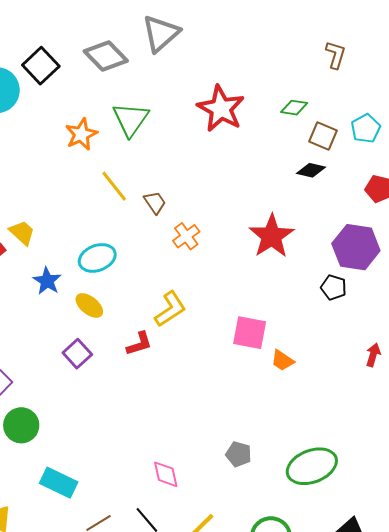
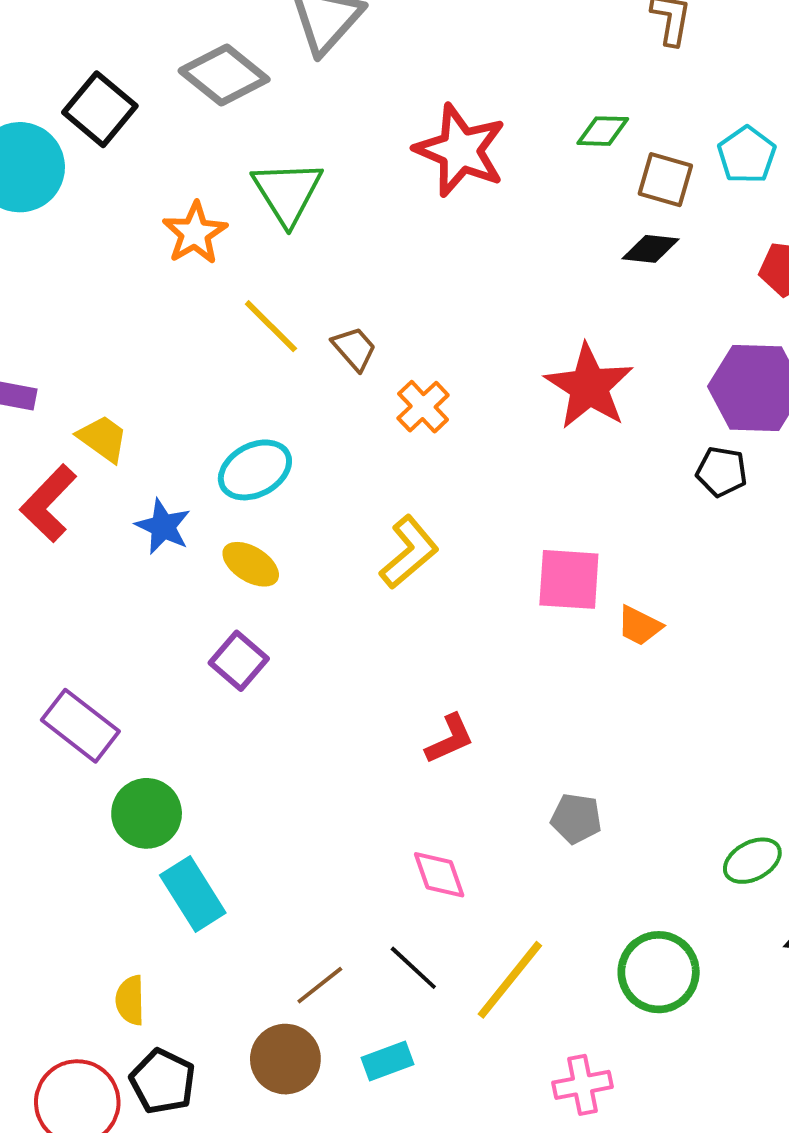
red L-shape: (139, 344) -> (450, 739), moved
green ellipse: (312, 466) -> (752, 861), moved, size x0.6
cyan rectangle: (59, 483) -> (193, 894), moved, turned 39

